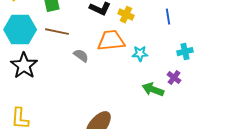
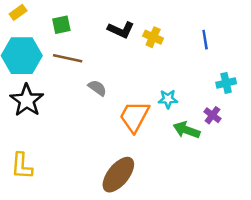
orange trapezoid: (111, 41) -> (134, 116), moved, turned -56
cyan star: (140, 54) -> (168, 99), moved

